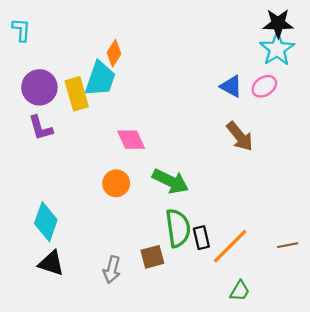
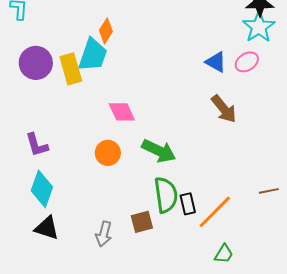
purple L-shape: (40, 128) -> (37, 145), moved
brown line: (288, 245) -> (269, 191), moved

